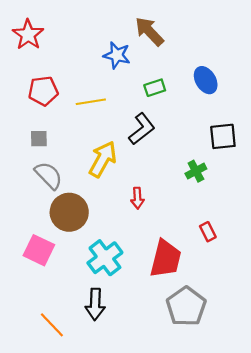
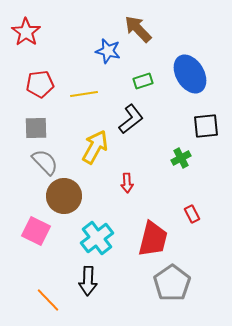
blue ellipse: (206, 80) -> (190, 74), size x1.5
gray square: (39, 139) -> (36, 128), size x1.4

